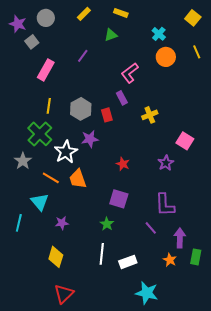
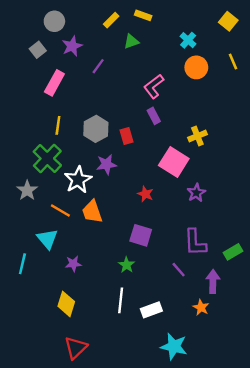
yellow rectangle: (84, 14) -> (111, 20), moved
purple star: (18, 24) -> (72, 46), moved, turned 30
purple rectangle: (122, 98) -> (154, 116), moved
yellow cross: (150, 115) -> (197, 136), moved
pink square: (185, 141) -> (174, 162), moved, size x1.4
green rectangle: (196, 257) -> (233, 252), moved, turned 49

